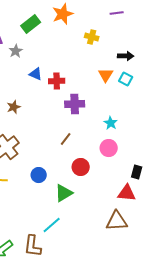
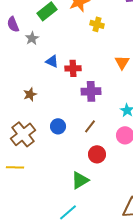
yellow cross: (92, 37) -> (97, 24), moved
brown line: (66, 139) -> (90, 126), moved
blue circle: (39, 175) -> (58, 126), moved

